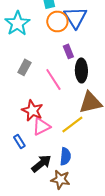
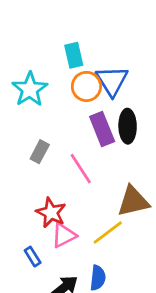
purple rectangle: (68, 51) -> (102, 129), size x1.6
black ellipse: (81, 70) -> (128, 126), moved

